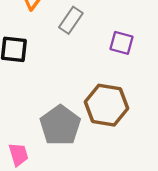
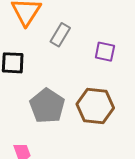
gray pentagon: (60, 125) -> (47, 106), moved

